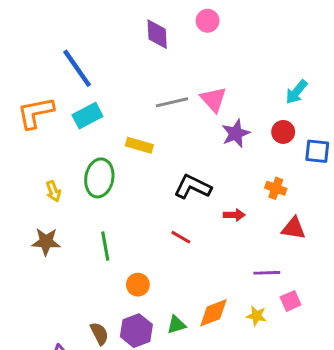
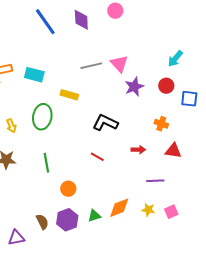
blue line: (77, 68) -> (45, 22), moved
cyan rectangle: (87, 116) -> (34, 75), turned 42
red arrow: (234, 215) -> (138, 150), moved
pink square: (291, 301) -> (171, 212), moved

